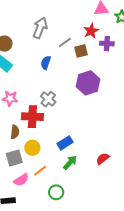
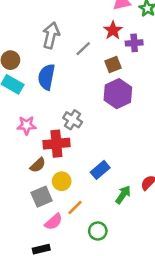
brown square: (81, 51) -> (113, 65), moved
blue semicircle: (46, 63) -> (46, 77), moved, size x1.5
brown semicircle: (15, 132) -> (38, 165), turned 48
green arrow: (70, 163) -> (123, 195), moved

